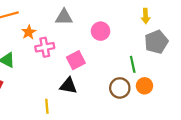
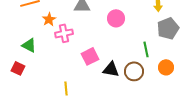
pink square: (76, 60) -> (90, 56), moved
black triangle: (68, 86) -> (111, 69), moved
orange circle: (144, 86) -> (166, 67), moved

